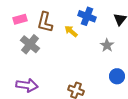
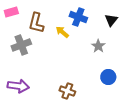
pink rectangle: (20, 19) -> (11, 12), moved
gray cross: (30, 44) -> (21, 45), turned 30

